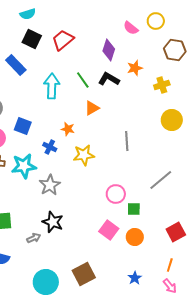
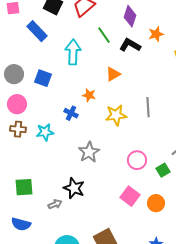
green line: (83, 80) -> (104, 35), moved
blue square: (23, 126) -> (43, 78), moved
yellow star: (84, 155) -> (116, 115), moved
cyan star: (24, 166) -> (45, 132), size x0.7
gray star: (50, 185) -> (89, 152), moved
green square: (134, 209) -> (163, 170), moved, turned -32

